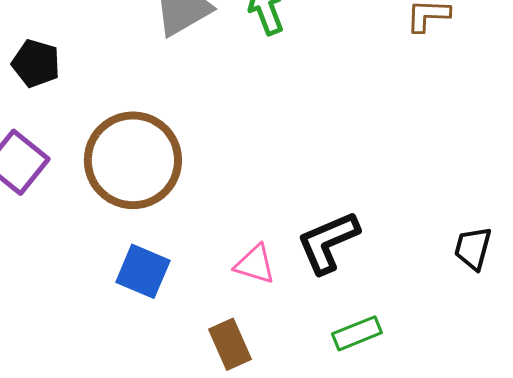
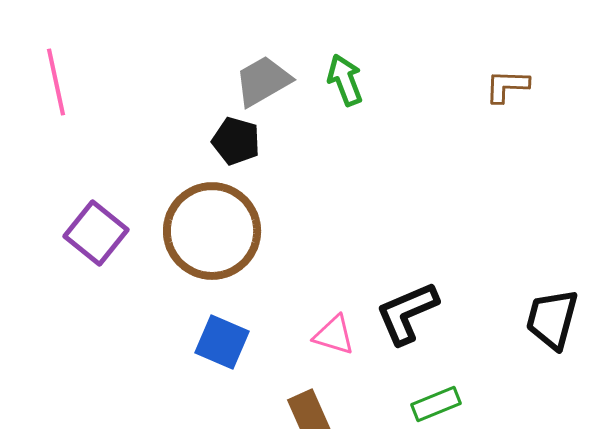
black pentagon: (36, 63) -> (236, 141), moved
black trapezoid: (473, 248) -> (552, 319), size x1.4

